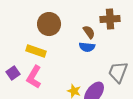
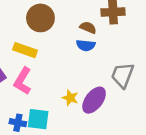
brown semicircle: (89, 32) -> (88, 28), turned -32

